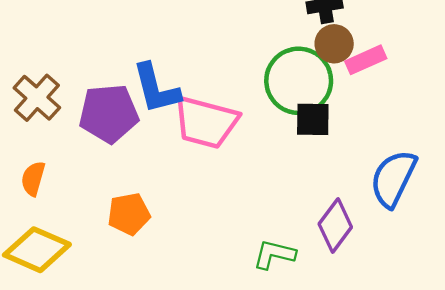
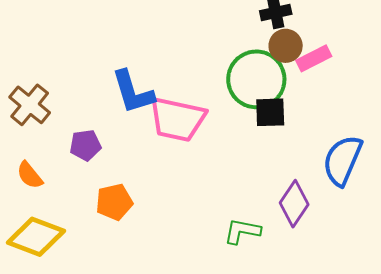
purple pentagon: (109, 113) -> (85, 145), moved, size x0.6
orange semicircle: (33, 178) -> (30, 175), turned -52

